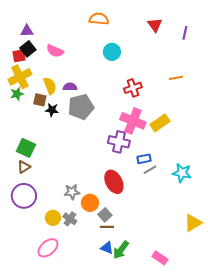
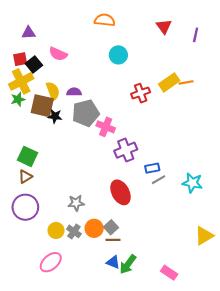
black square: (28, 49) -> (34, 64), moved
brown square: (40, 100) -> (42, 106), size x1.6
pink cross: (133, 121) -> (106, 127), moved, size x0.7
yellow rectangle: (160, 123) -> (169, 82), moved
purple cross: (119, 142) -> (126, 150), turned -35
orange circle: (90, 203) -> (94, 228), moved

